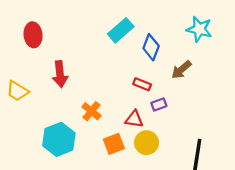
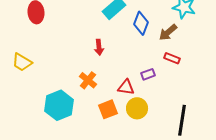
brown arrow: (181, 70) -> (168, 32), moved
red arrow: (60, 74) -> (99, 47), moved, size x0.7
red rectangle: (142, 84) -> (172, 58), moved

